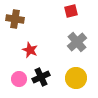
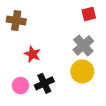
red square: (71, 11) -> (89, 14), moved
yellow circle: (76, 78) -> (82, 71), moved

